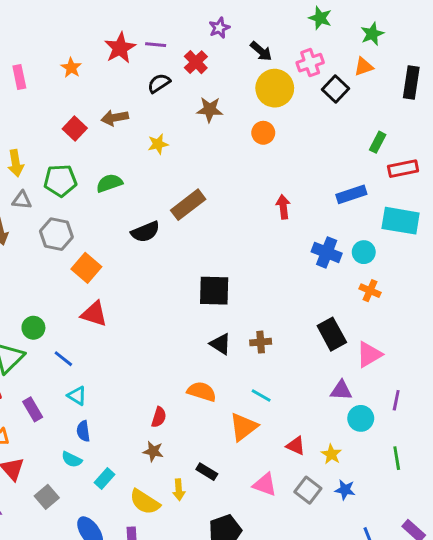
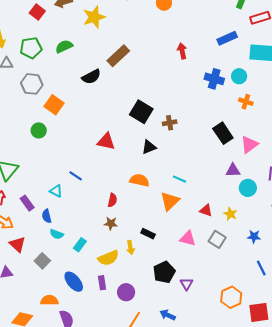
yellow star: (158, 144) -> (94, 17), size x1.6
black square: (214, 291) -> (141, 112), turned 35
red triangle: (94, 314) -> (106, 141), moved
green circle: (33, 328) -> (39, 130), moved
brown cross: (261, 342) -> (170, 123), moved
black triangle: (221, 344) -> (149, 147), turned -49
blue line: (63, 359) -> (76, 176), moved
blue semicircle: (83, 431) -> (47, 216), moved
blue star: (345, 490) -> (254, 237), moved
yellow semicircle: (145, 502) -> (108, 258), turned -50

